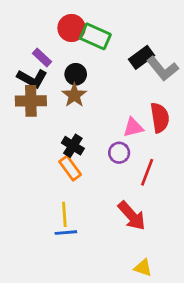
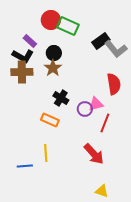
pink triangle: (133, 127) -> (96, 104), moved
black cross: (73, 146) -> (61, 98), moved
orange rectangle: (70, 168) -> (50, 120), turned -30
blue line: (66, 233) -> (25, 166), moved

